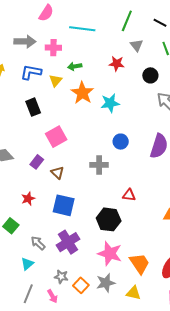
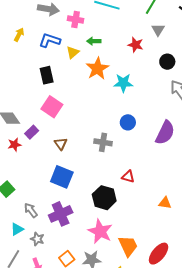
pink square: (56, 137) -> (52, 107), moved, turned -35
purple rectangle: (37, 162) -> (32, 132), moved
red star: (28, 199) -> (14, 145), moved
gray star: (61, 277) -> (37, 239), moved

